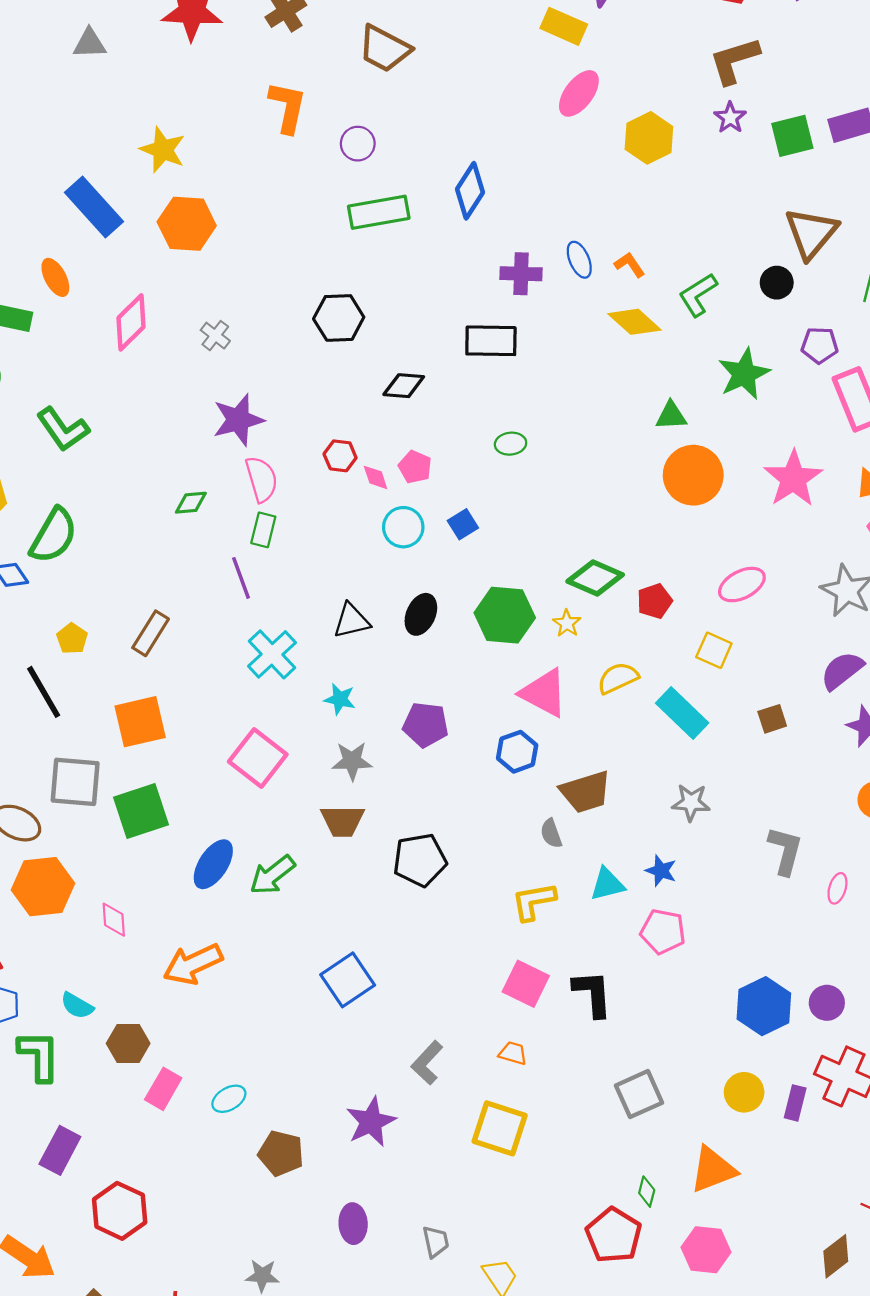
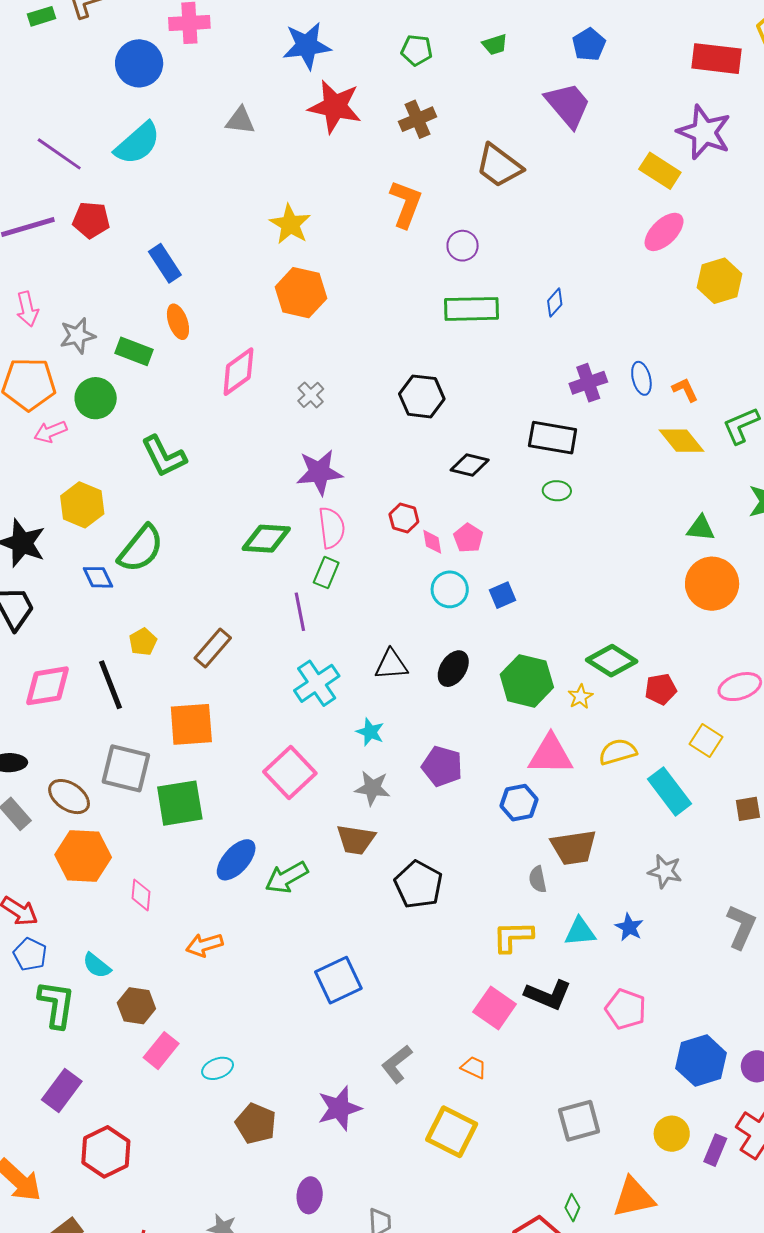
blue diamond: (470, 191) -> (555, 303), size x0.6
blue rectangle: (94, 207) -> (165, 263), moved, size x0.7
purple cross: (521, 274) -> (588, 383), turned -30
green ellipse: (511, 444) -> (557, 491), moved
green diamond: (191, 503) -> (266, 539), size x1.6
pink triangle: (544, 693) -> (551, 755), turned -36
black pentagon: (420, 860) -> (418, 885), turned 30
pink pentagon: (663, 932) -> (626, 1009), moved
orange arrow: (193, 964) -> (204, 945), size x0.7
black L-shape: (593, 993) -> (548, 995), moved, turned 108

